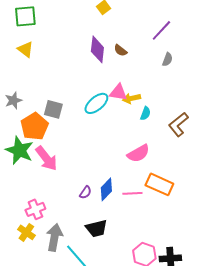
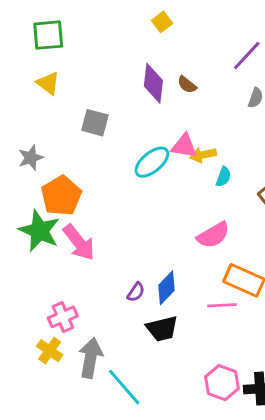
gray square: (53, 109) -> (95, 123), moved
pink line: (132, 193) -> (222, 305), moved
black trapezoid: (96, 228) -> (162, 329), moved

